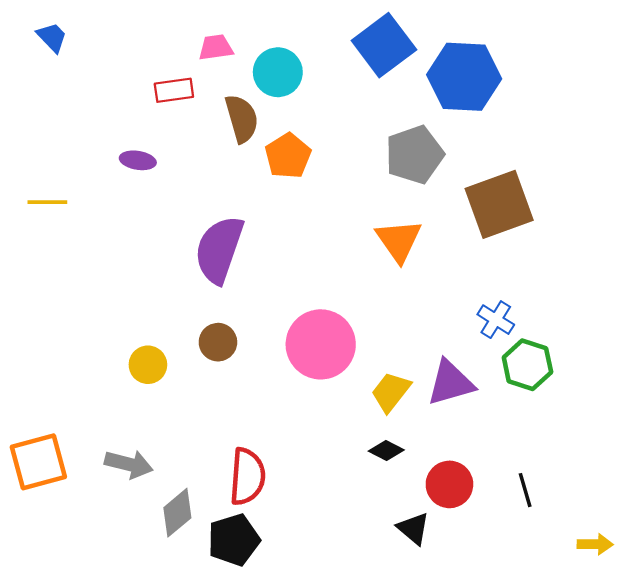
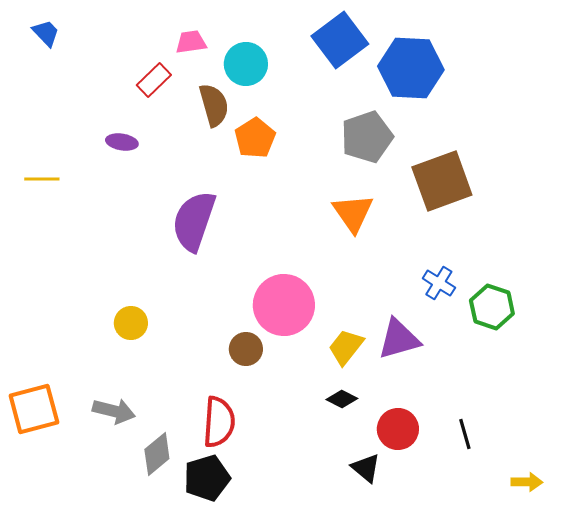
red rectangle: (174, 90) -> (154, 80), turned -36
brown circle: (218, 342) -> (246, 349), moved
green hexagon: (527, 365) -> (492, 307), moved

